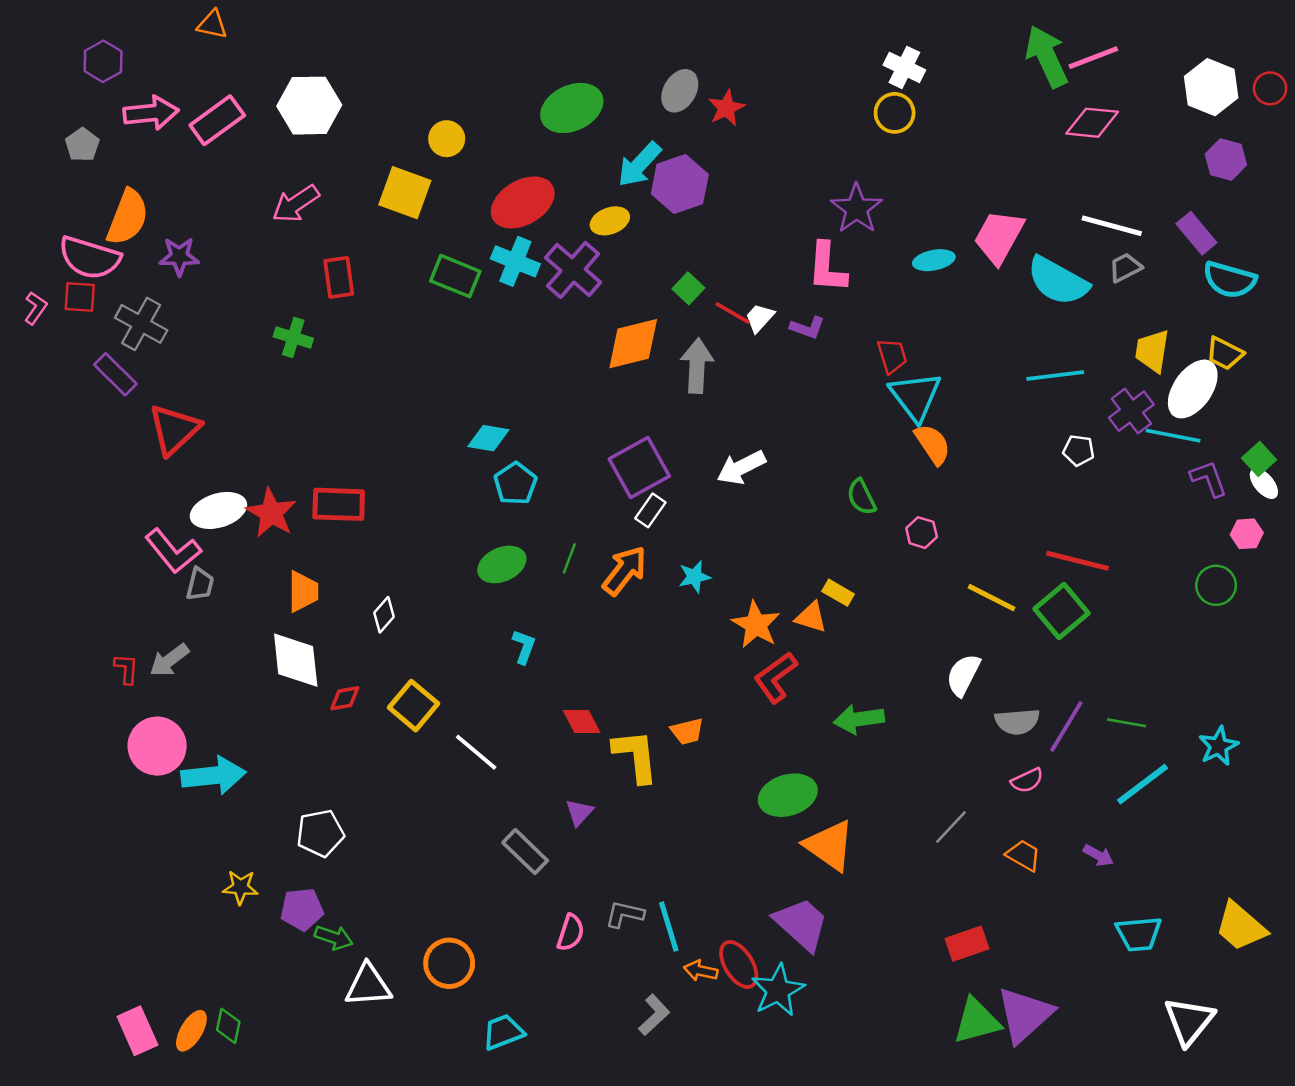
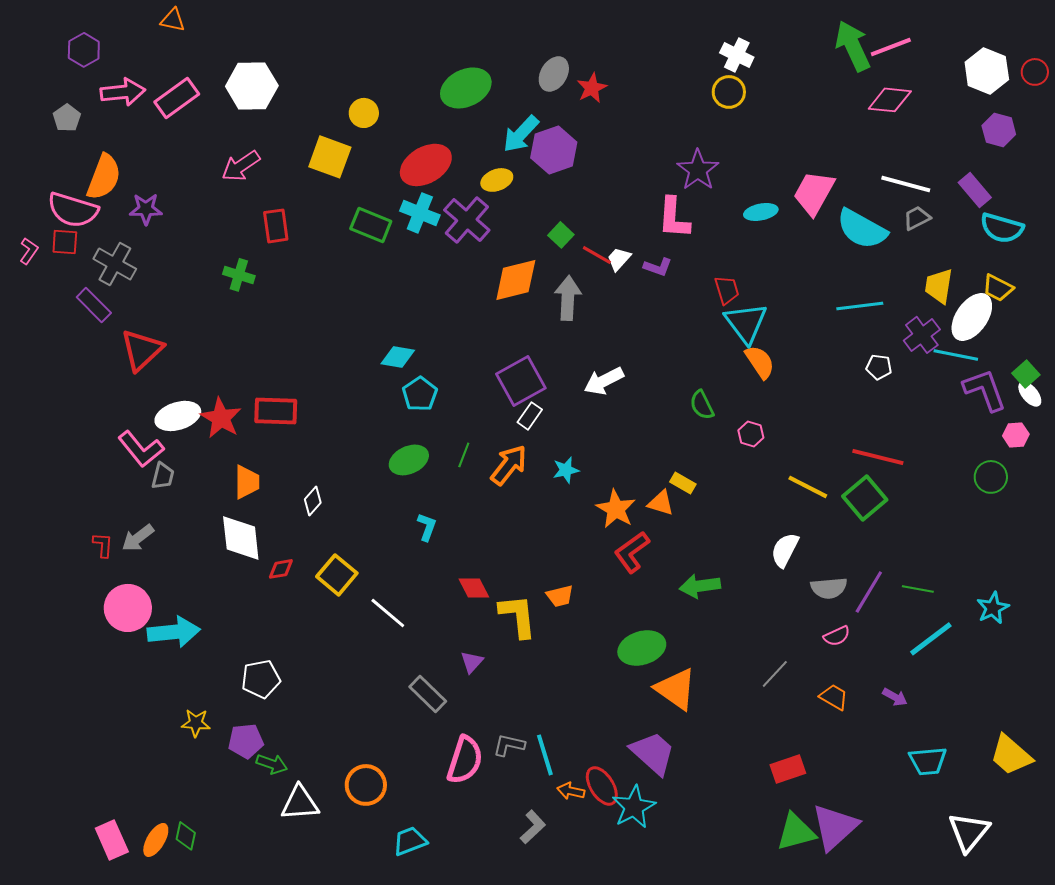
purple L-shape: (1209, 479) -> (985, 390), size x1.4
pink semicircle: (571, 933) -> (465, 760), size x1.6

